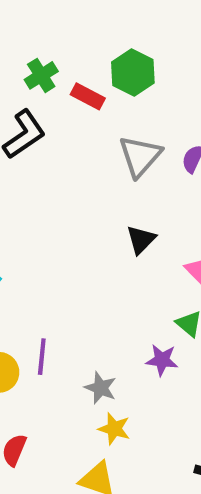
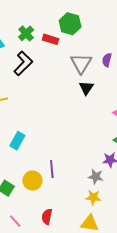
black triangle: (141, 240) -> (86, 88), moved
gray star: (101, 388) -> (96, 177), moved

